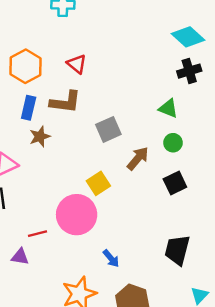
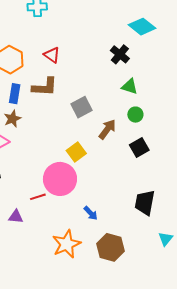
black cross: (189, 71) -> (120, 54), moved, turned -30
brown star: (40, 137) -> (12, 119), moved
red line: (38, 234) -> (38, 197), moved

